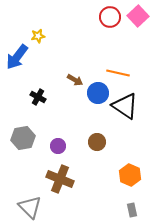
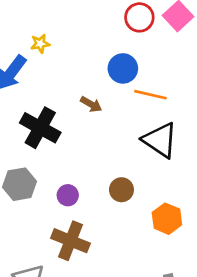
blue circle: (98, 93) -> (123, 68), moved
black cross: (38, 97) -> (40, 128), size x1.8
orange hexagon: (130, 175) -> (167, 219), moved

